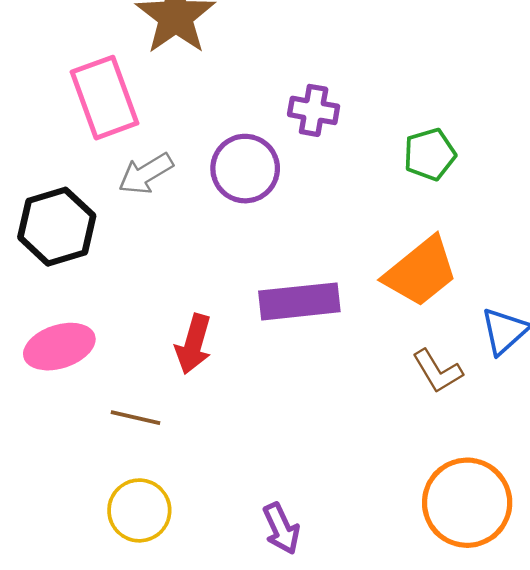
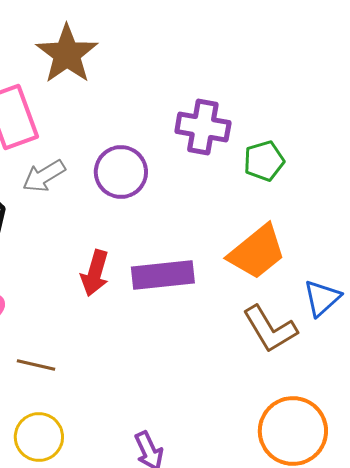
purple cross: (314, 110) -> (203, 127), moved, size x1.4
red arrow: (194, 344) -> (95, 273), moved
brown L-shape: (437, 371) -> (270, 329), size x1.4

